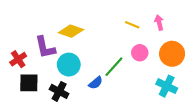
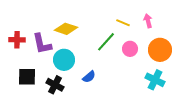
red cross: (18, 59) -> (17, 40), moved, turned 35
green line: (114, 67) -> (106, 42), moved

